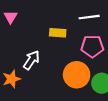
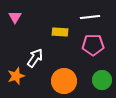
orange circle: (77, 75) -> (64, 81), moved

